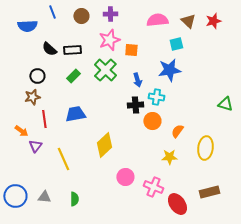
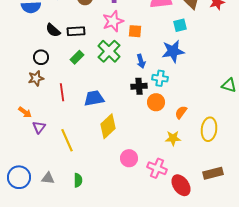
blue trapezoid: (75, 114) -> (94, 98), moved
red line: (44, 119) -> (62, 92), moved

